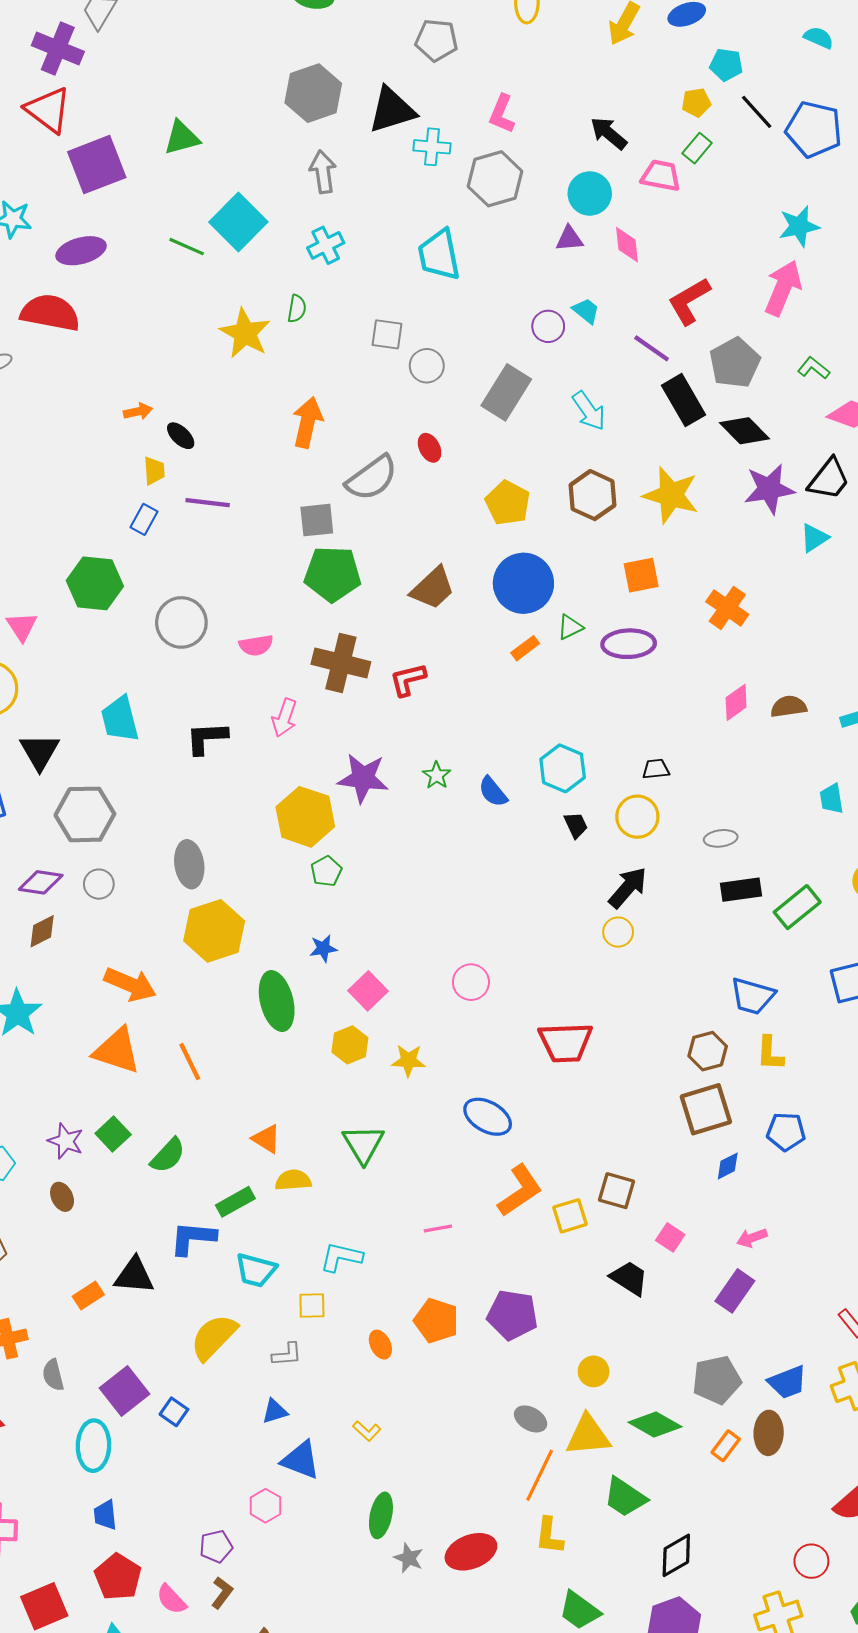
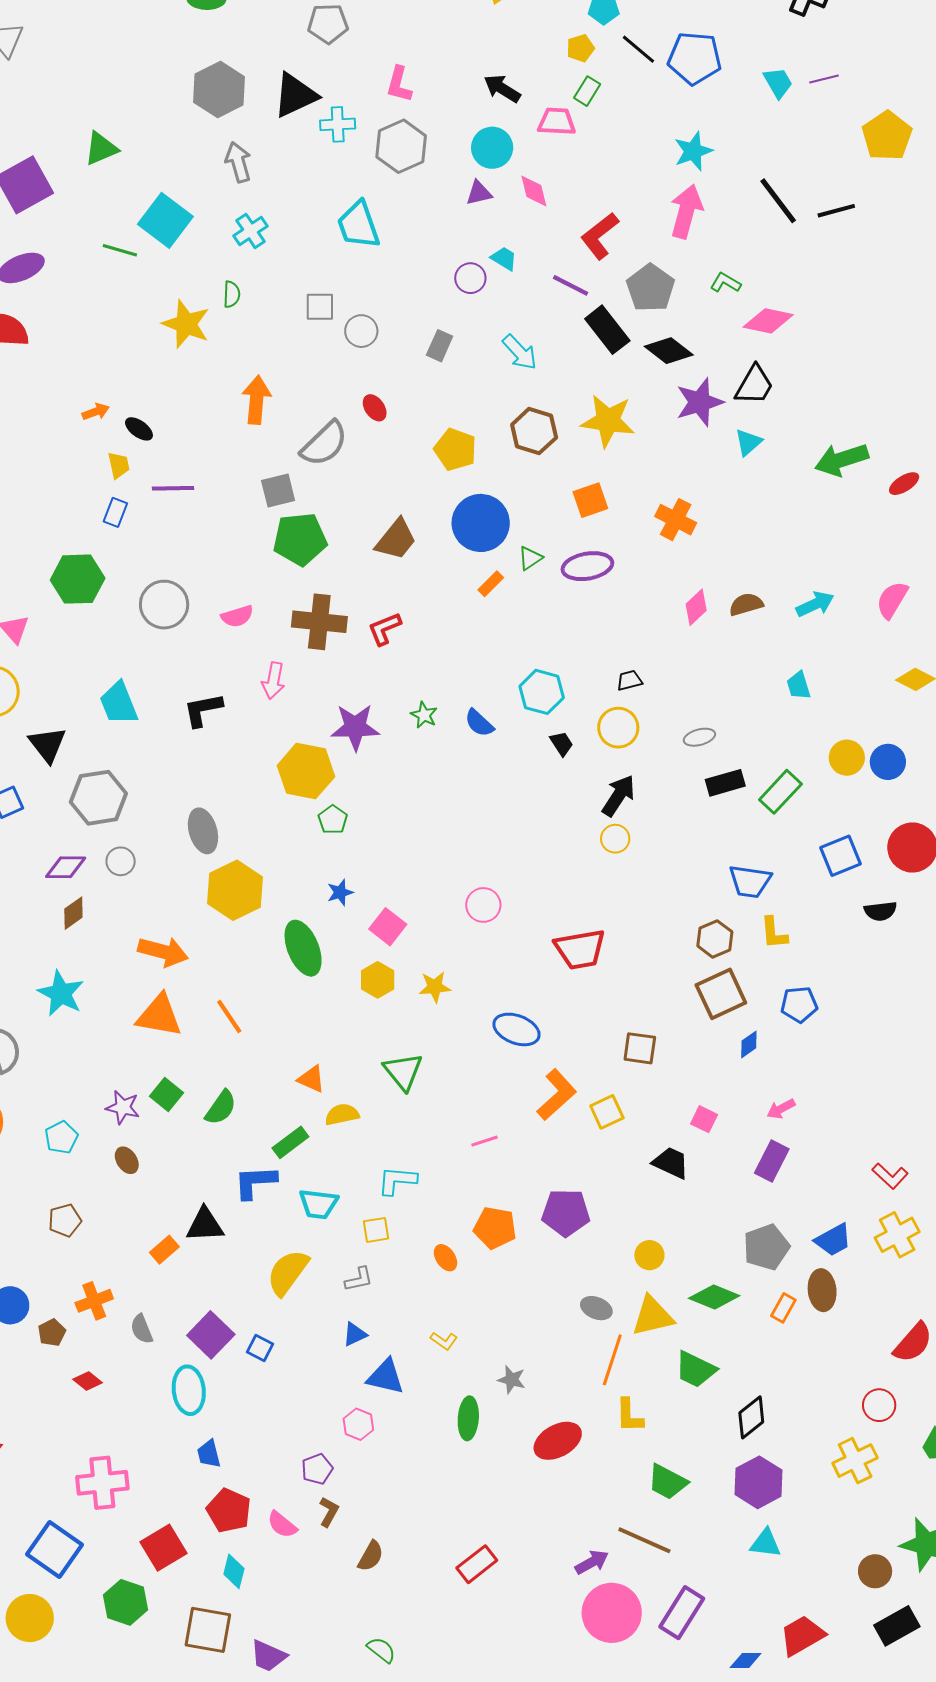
gray rectangle: (506, 392) -> (440, 346), size x0.6
brown square: (616, 1191) -> (640, 1048), moved
gray star: (409, 1558) -> (512, 1380), moved

